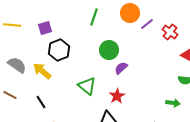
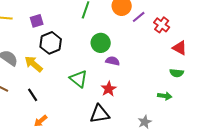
purple semicircle: (121, 68) -> (113, 61), turned 56

